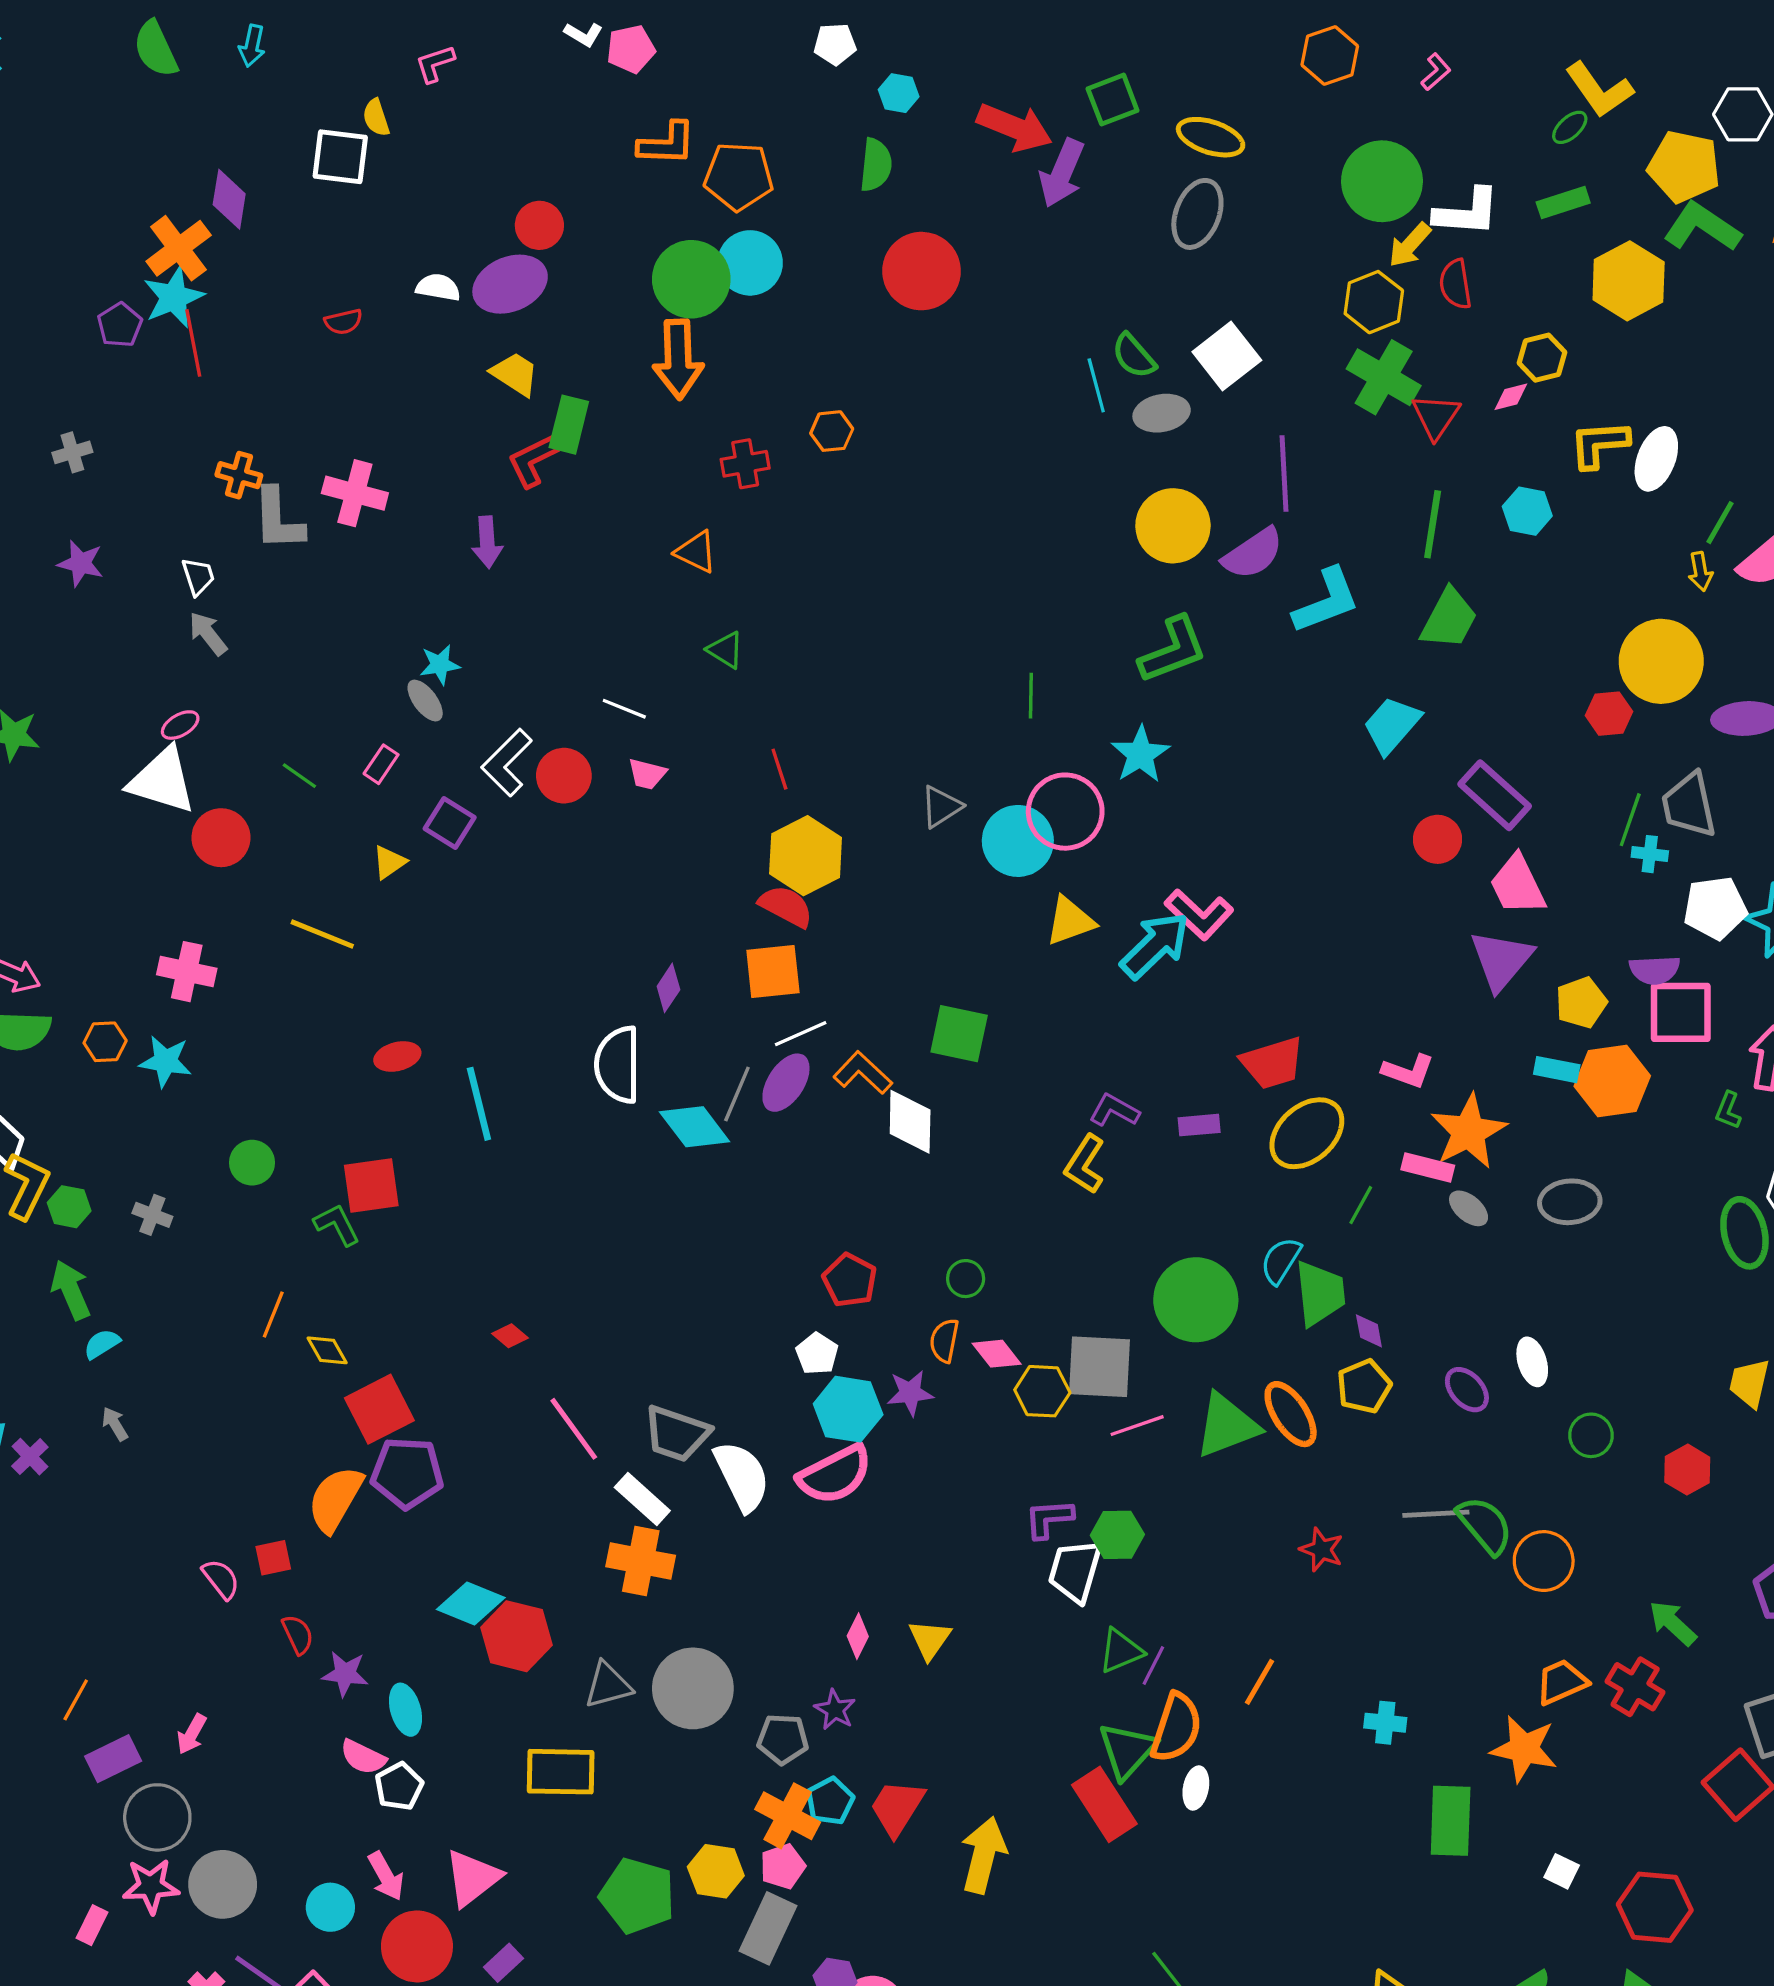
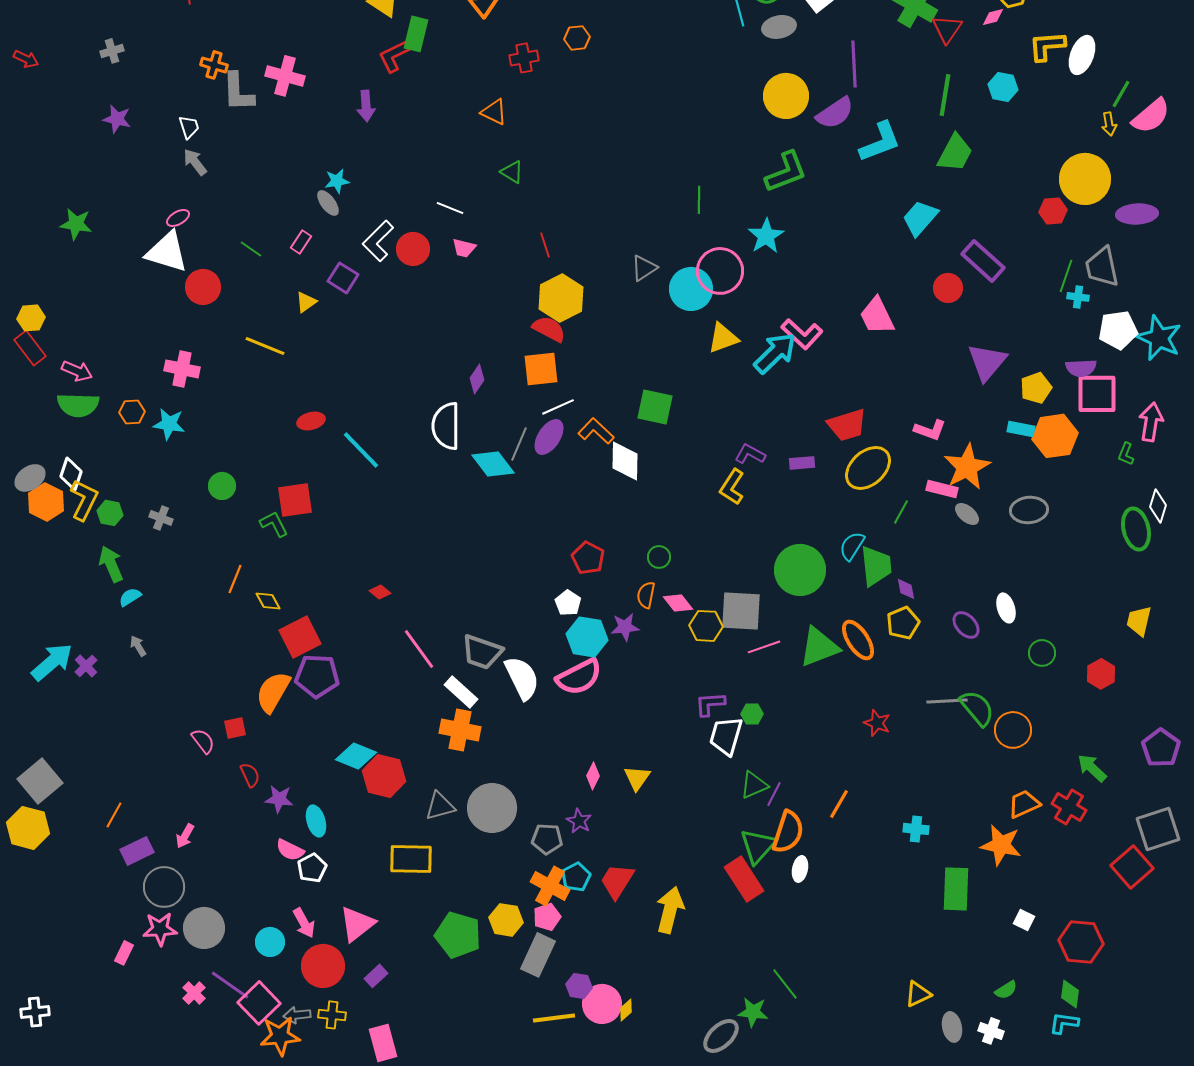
pink trapezoid: (1518, 885) -> (877, 316), moved
cyan line: (479, 1104) -> (361, 450), turned -30
green hexagon: (1117, 1535) -> (752, 714), size x0.7

